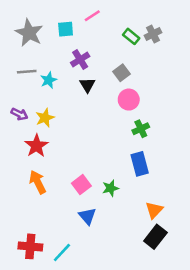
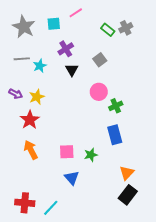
pink circle: (129, 100) -> (99, 92), moved
pink square: (81, 185) -> (67, 152), turned 35

